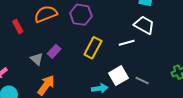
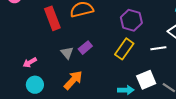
purple hexagon: (81, 15) -> (131, 20), moved
red rectangle: (18, 27) -> (52, 18), size x1.6

